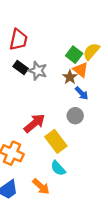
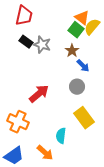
orange triangle: (81, 70) -> (82, 18), moved
yellow rectangle: (56, 141) -> (84, 118), moved
cyan semicircle: (58, 168) -> (61, 136), turned 49

